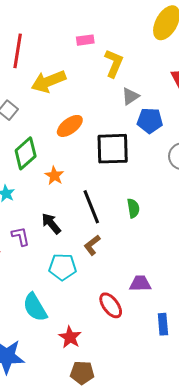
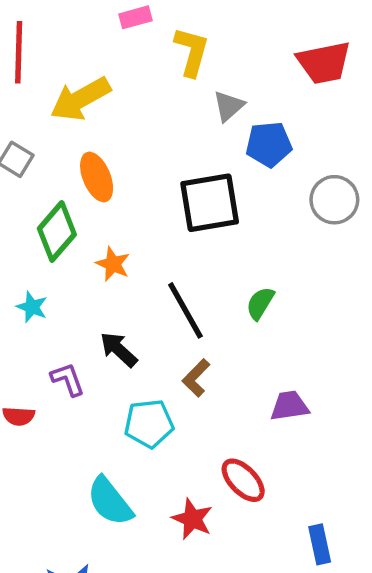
orange ellipse: (70, 126) -> (97, 177), moved, turned -68
green semicircle: (133, 208) -> (260, 303), turned -132
purple trapezoid: (140, 283) -> (289, 406), moved
blue rectangle: (163, 324) -> (320, 544), moved
red star: (70, 337) -> (192, 519), moved

